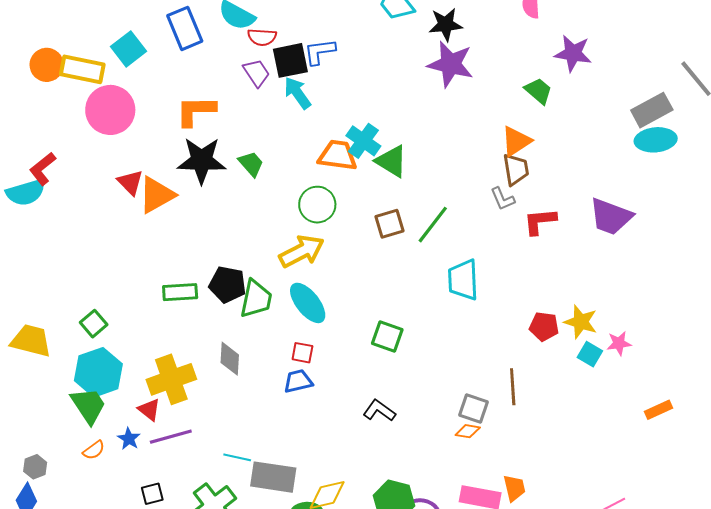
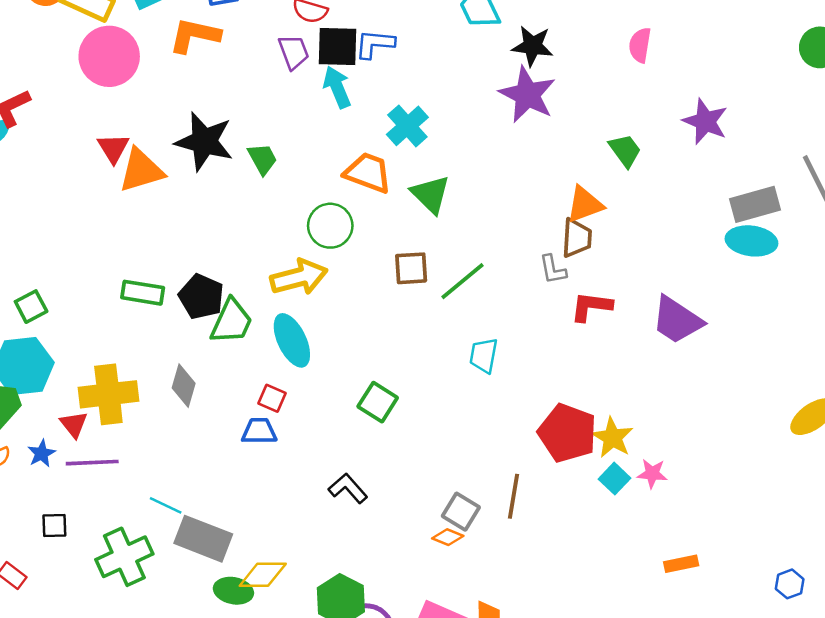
purple star: (573, 53) -> (705, 121), moved
orange L-shape: (196, 111) -> (195, 35), moved
cyan cross: (363, 141) -> (407, 126), moved
cyan trapezoid: (463, 280) -> (484, 355), size x0.7
red pentagon: (544, 326) -> (567, 433), size x1.6

